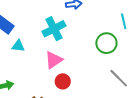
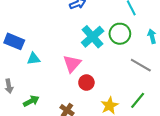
cyan cross: (54, 29) -> (93, 37), moved

